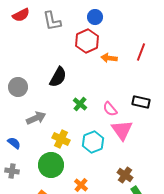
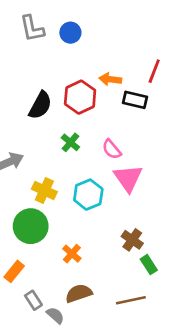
blue circle: (95, 17) -> (70, 33), moved
red hexagon: (87, 41) -> (80, 97), moved
black rectangle: (141, 102) -> (135, 100), moved

